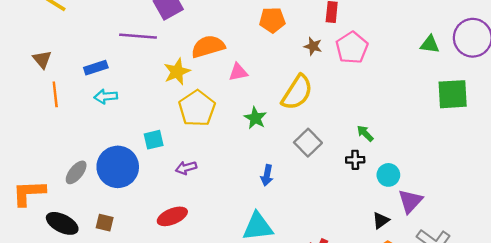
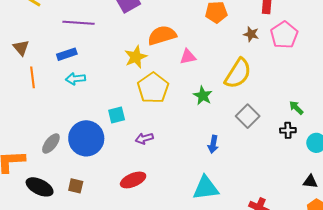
purple line: (138, 36) -> (78, 23), moved
black triangle: (381, 220) -> (310, 182), turned 42

